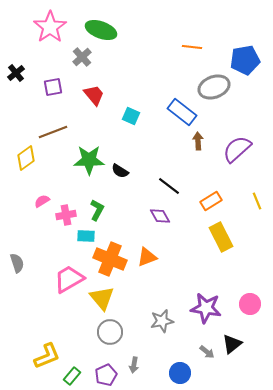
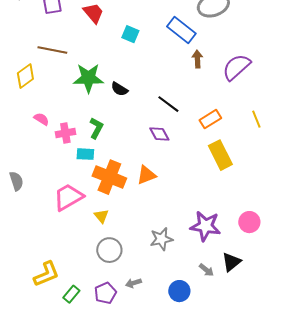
brown line: (53, 132) -> (52, 50), turned 32
pink semicircle: (42, 201) -> (41, 119), turned 63
yellow triangle: (102, 298) -> (101, 216), size x0.6
gray arrow: (134, 365) -> (133, 283), turned 63

